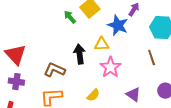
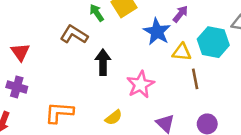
yellow triangle: (102, 44) -> (182, 52), moved
red triangle: (16, 55) -> (20, 52), size x0.7
brown L-shape: (54, 70) -> (74, 35), moved

